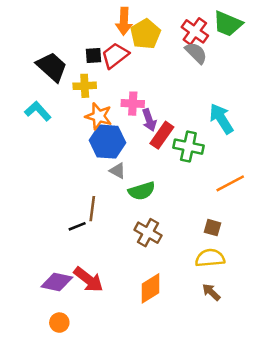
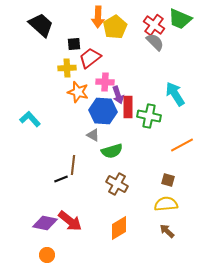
red trapezoid: (115, 55) -> (90, 58), moved
black trapezoid: (52, 67) -> (41, 25), moved
cyan L-shape: (38, 111) -> (30, 119), moved
red rectangle: (162, 135) -> (128, 107), turned -35
blue hexagon: (107, 142) -> (103, 111), moved

